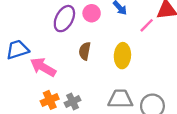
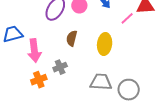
pink arrow: (43, 67) -> (34, 51), turned -130
gray cross: (73, 102) -> (60, 67), moved

